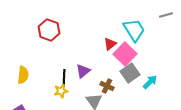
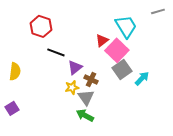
black line: (64, 78) -> (56, 52), moved, turned -72
brown cross: (107, 86) -> (91, 79), moved
yellow star: (61, 91) -> (72, 87), moved

